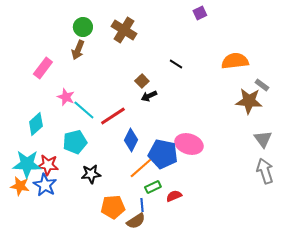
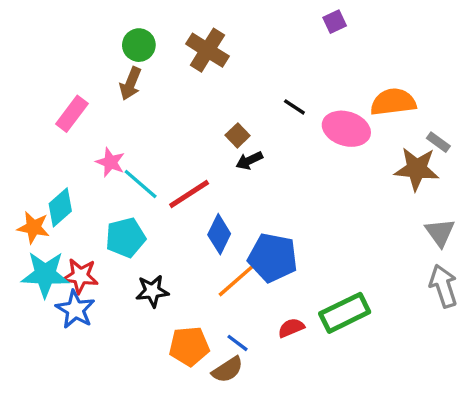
pink ellipse: (189, 144) -> (346, 129), moved
orange star: (20, 186) -> (33, 227), moved
green rectangle: (153, 187) -> (345, 313), moved, size x1.8
blue line: (142, 205) -> (238, 343), turned -48

